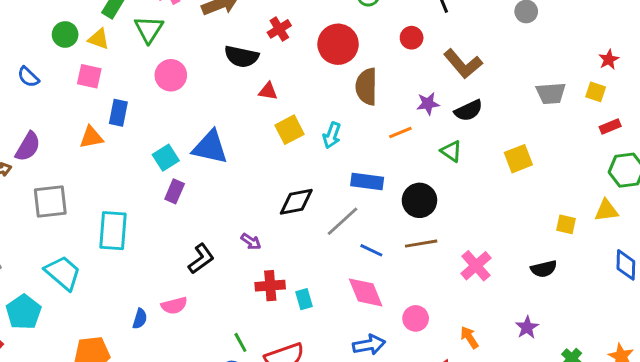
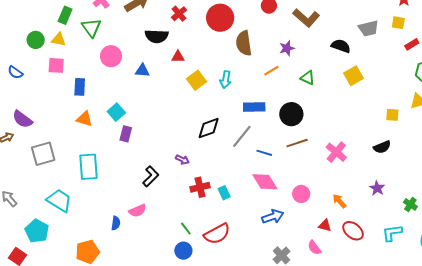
black semicircle: (469, 111) -> (341, 46), moved, turned -126
orange triangle: (91, 137) -> (84, 119), moved, turned 36
purple semicircle: (28, 147) -> (22, 119), turned 105
blue triangle: (210, 147) -> (142, 71), moved, size x0.6

